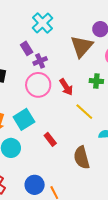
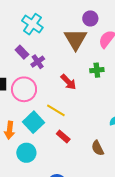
pink circle: (38, 85) -> (24, 89), moved
yellow line: (84, 112) -> (56, 110), moved
brown semicircle: (82, 158) -> (98, 148), size x0.7

